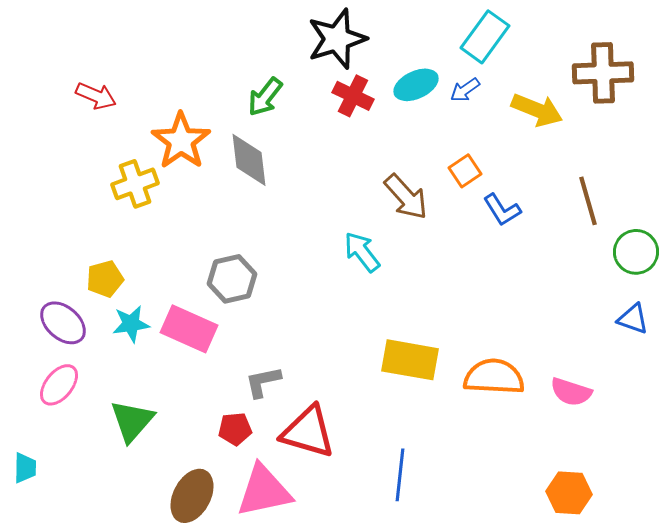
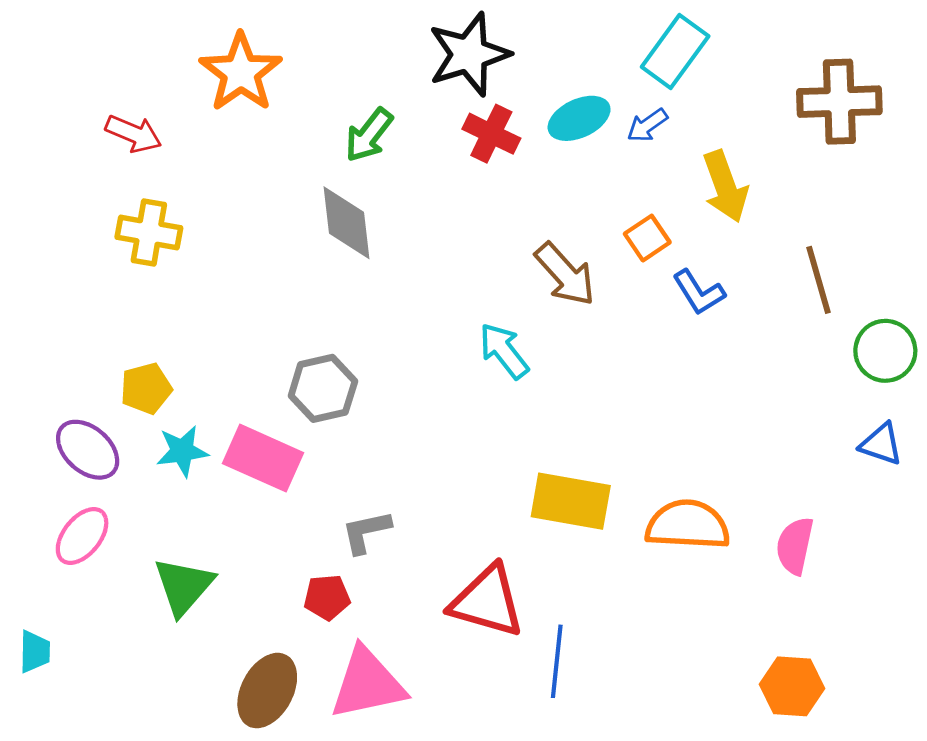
yellow arrow: (537, 110) -> (725, 187), moved, turned 48
orange star: (181, 141) -> (241, 72), moved
yellow cross: (135, 184) -> (149, 232), moved, turned 30
pink semicircle: (571, 392) -> (795, 546), turned 84
red triangle: (308, 432) -> (487, 601), moved

